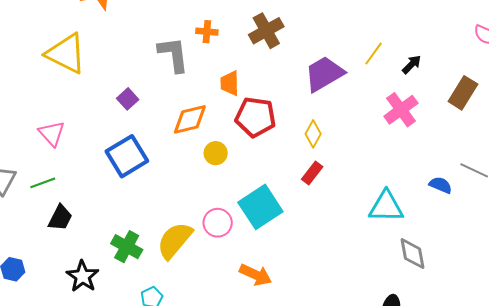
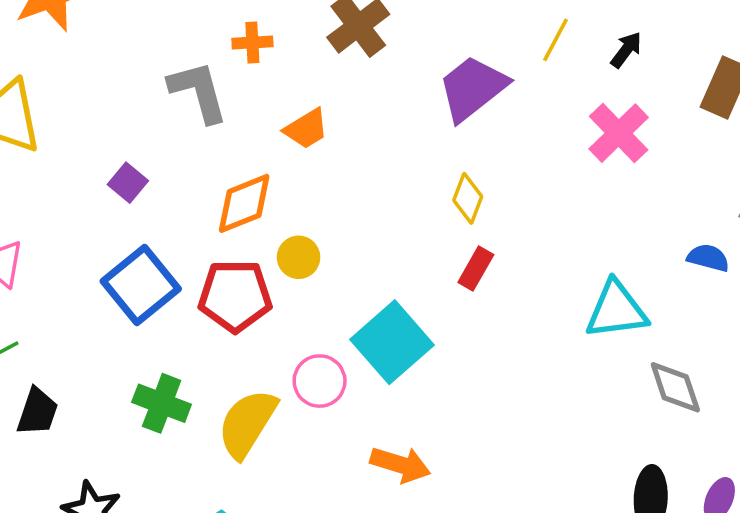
orange trapezoid: (230, 83) -> (306, 129), turned -112
red pentagon: (255, 117) -> (235, 296), moved
green cross: (127, 247) -> (162, 403), moved

